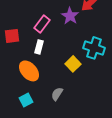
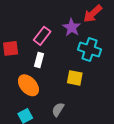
cyan cross: (94, 48) -> (90, 49), moved
yellow square: (73, 64) -> (75, 78), turned -35

